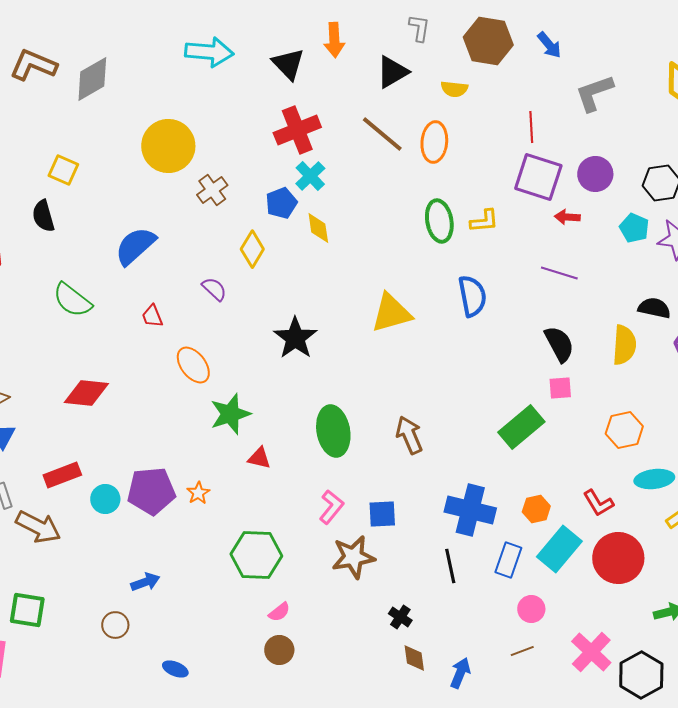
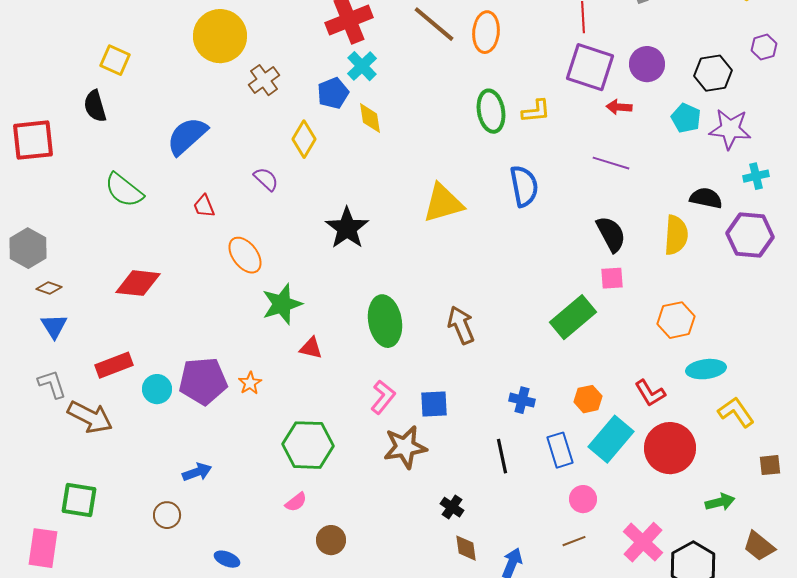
blue cross: (470, 510) -> (522, 400), size x0.5
blue rectangle: (508, 560) -> (560, 450), turned -36
pink semicircle: (279, 612) -> (296, 502), moved

